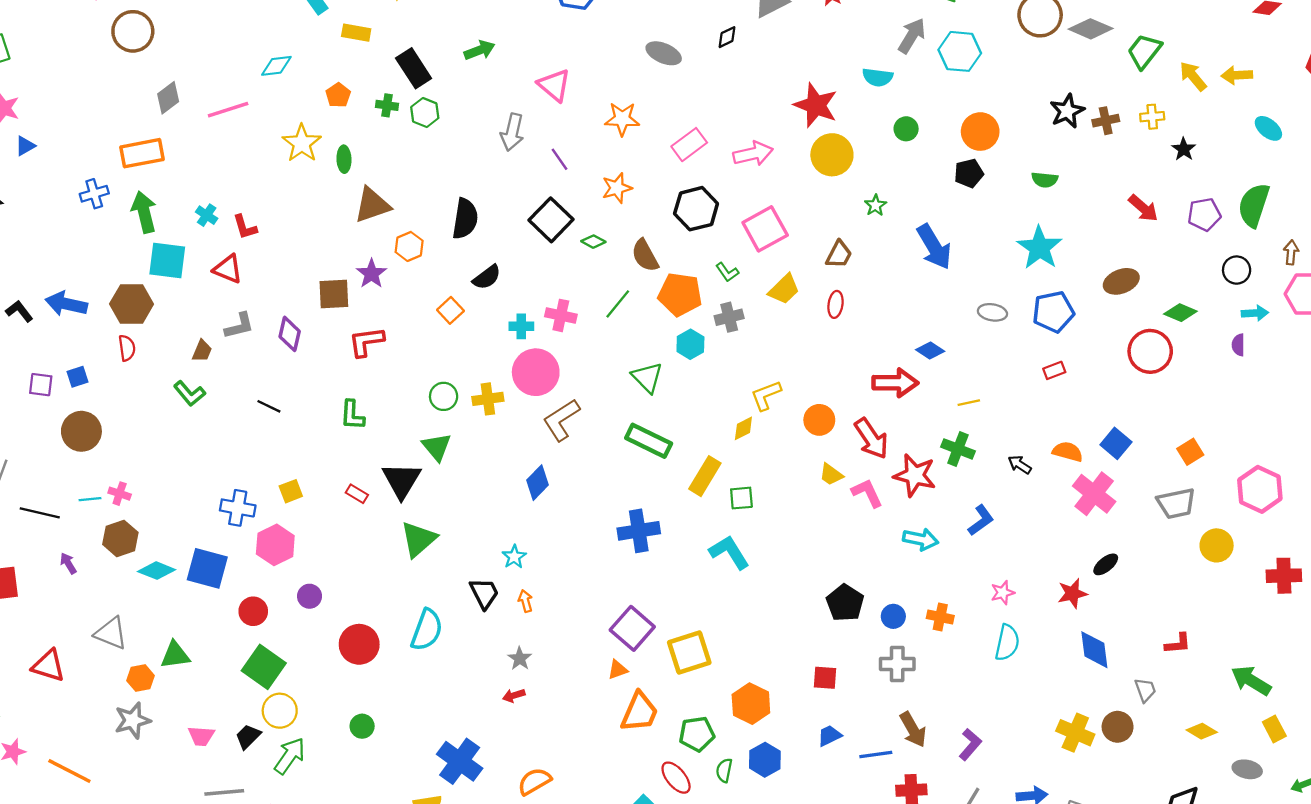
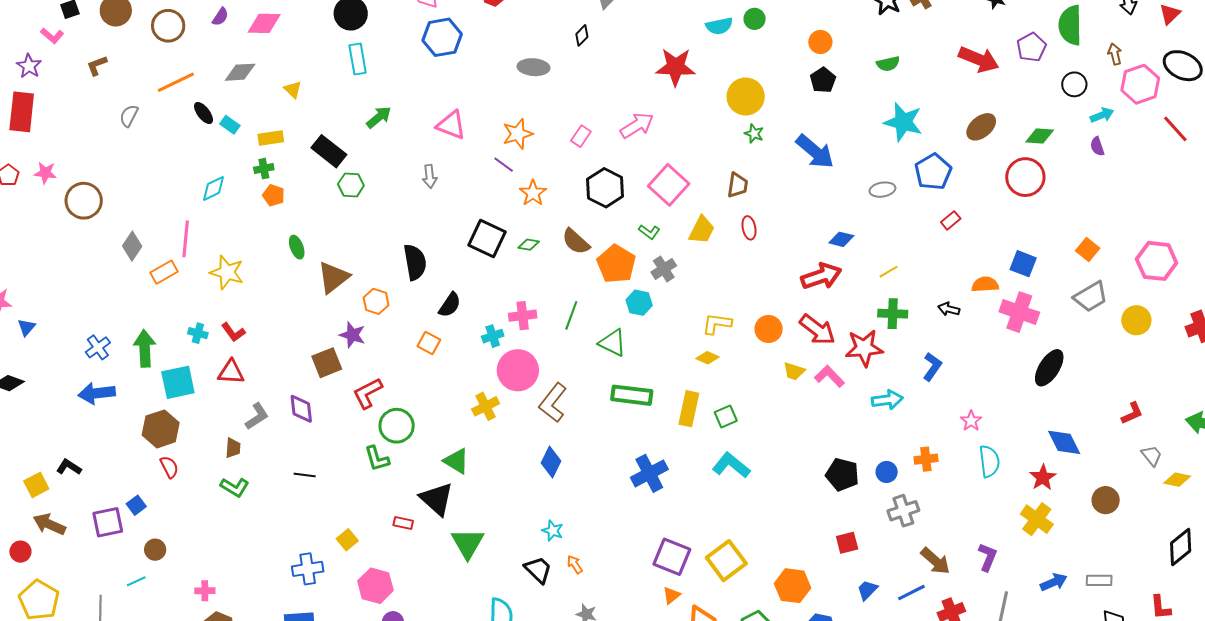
green cross: (387, 105) -> (264, 169), moved
pink line: (228, 110) -> (186, 239), turned -48
green circle: (906, 129) -> (755, 19), moved
gray arrow: (512, 132) -> (430, 176), size x0.7
orange circle: (980, 132) -> (820, 42), size x0.7
yellow star: (302, 143) -> (227, 272), moved
pink rectangle: (689, 145) -> (581, 136), size x0.7
orange rectangle: (142, 153) -> (164, 272), moved, size x0.7
yellow circle: (832, 155) -> (746, 96), moved
purple line: (560, 159) -> (504, 165), moved
red arrow: (1143, 208) -> (979, 59), size x1.4
green arrow: (144, 212) -> (145, 348), turned 30
orange pentagon: (680, 294) -> (616, 264), turned -30
blue arrow: (66, 304) -> (97, 393), moved
green line: (618, 304) -> (571, 315), moved
purple square: (41, 385) -> (108, 522), size x1.4
yellow L-shape: (766, 395) -> (717, 324), turned 48
green circle: (444, 396) -> (397, 426), moved, size x1.4
yellow diamond: (743, 428) -> (708, 358), turned 70
brown circle: (81, 431) -> (155, 550), size x0.6
cyan line: (90, 499) -> (136, 581), moved
pink hexagon: (275, 545) -> (375, 586), moved
black ellipse: (1106, 564) -> (1049, 368), size x1.6
red star: (1072, 593) -> (1043, 477), moved
gray trapezoid: (1145, 690) -> (1152, 456), moved
yellow cross: (1075, 733) -> (1037, 519), moved, turned 32

